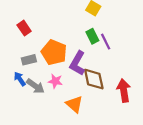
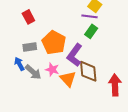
green rectangle: (92, 36) -> (91, 31), turned 56
purple line: (106, 42) -> (89, 16), moved, turned -63
orange triangle: (74, 104) -> (68, 79), moved

